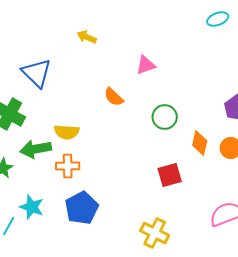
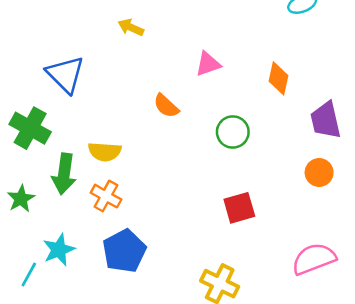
orange diamond: (200, 143) -> (279, 78), moved
green arrow: (36, 149) -> (64, 174), turned -72
orange cross: (68, 166) -> (106, 196), turned 30
cyan star: (32, 207) -> (59, 250), turned 30

